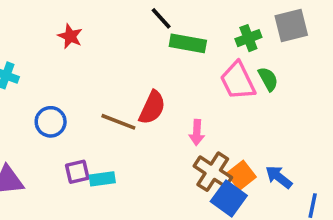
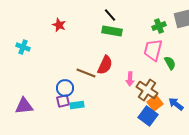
green rectangle: (188, 43) -> (112, 31), moved
green semicircle: (268, 79) -> (170, 63), moved
pink trapezoid: (238, 81) -> (153, 50), turned 40
blue circle: (51, 122) -> (65, 88), moved
brown cross: (213, 172) -> (147, 90), moved

